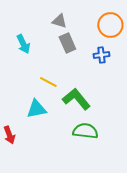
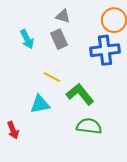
gray rectangle: (67, 43) -> (59, 39), moved
blue cross: (101, 55) -> (105, 50), size x1.8

